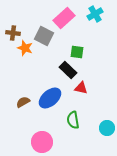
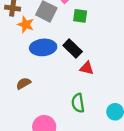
green square: (77, 52) -> (80, 16), moved
blue ellipse: (50, 98) -> (43, 47), moved, turned 35

